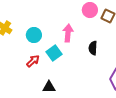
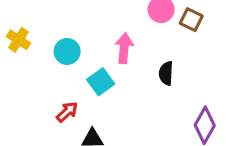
red arrow: (33, 61) -> (67, 112), moved

